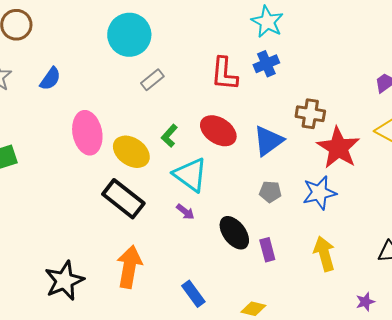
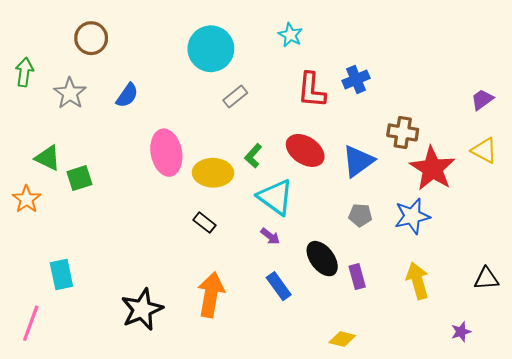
cyan star: (267, 22) -> (290, 35), moved, size x0.7
yellow ellipse: (131, 152) -> (213, 173), turned -33
black rectangle: (123, 199) -> (205, 223), size x0.5
blue rectangle: (193, 294) -> (279, 286), moved

